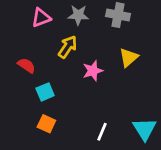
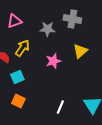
gray star: (78, 15) -> (47, 29), moved
yellow arrow: (68, 47) -> (22, 48), moved

